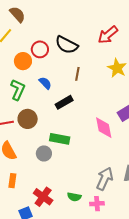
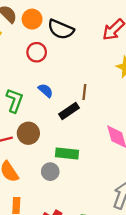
black semicircle: (67, 45) -> (61, 29), moved
orange circle: (23, 61) -> (32, 19), moved
brown line: (77, 74) -> (84, 92), moved

